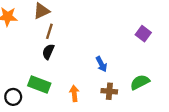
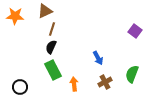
green semicircle: (140, 82) -> (132, 74), turned -42
green rectangle: (39, 84) -> (53, 70), moved, turned 42
brown cross: (109, 91) -> (105, 82), turned -32

